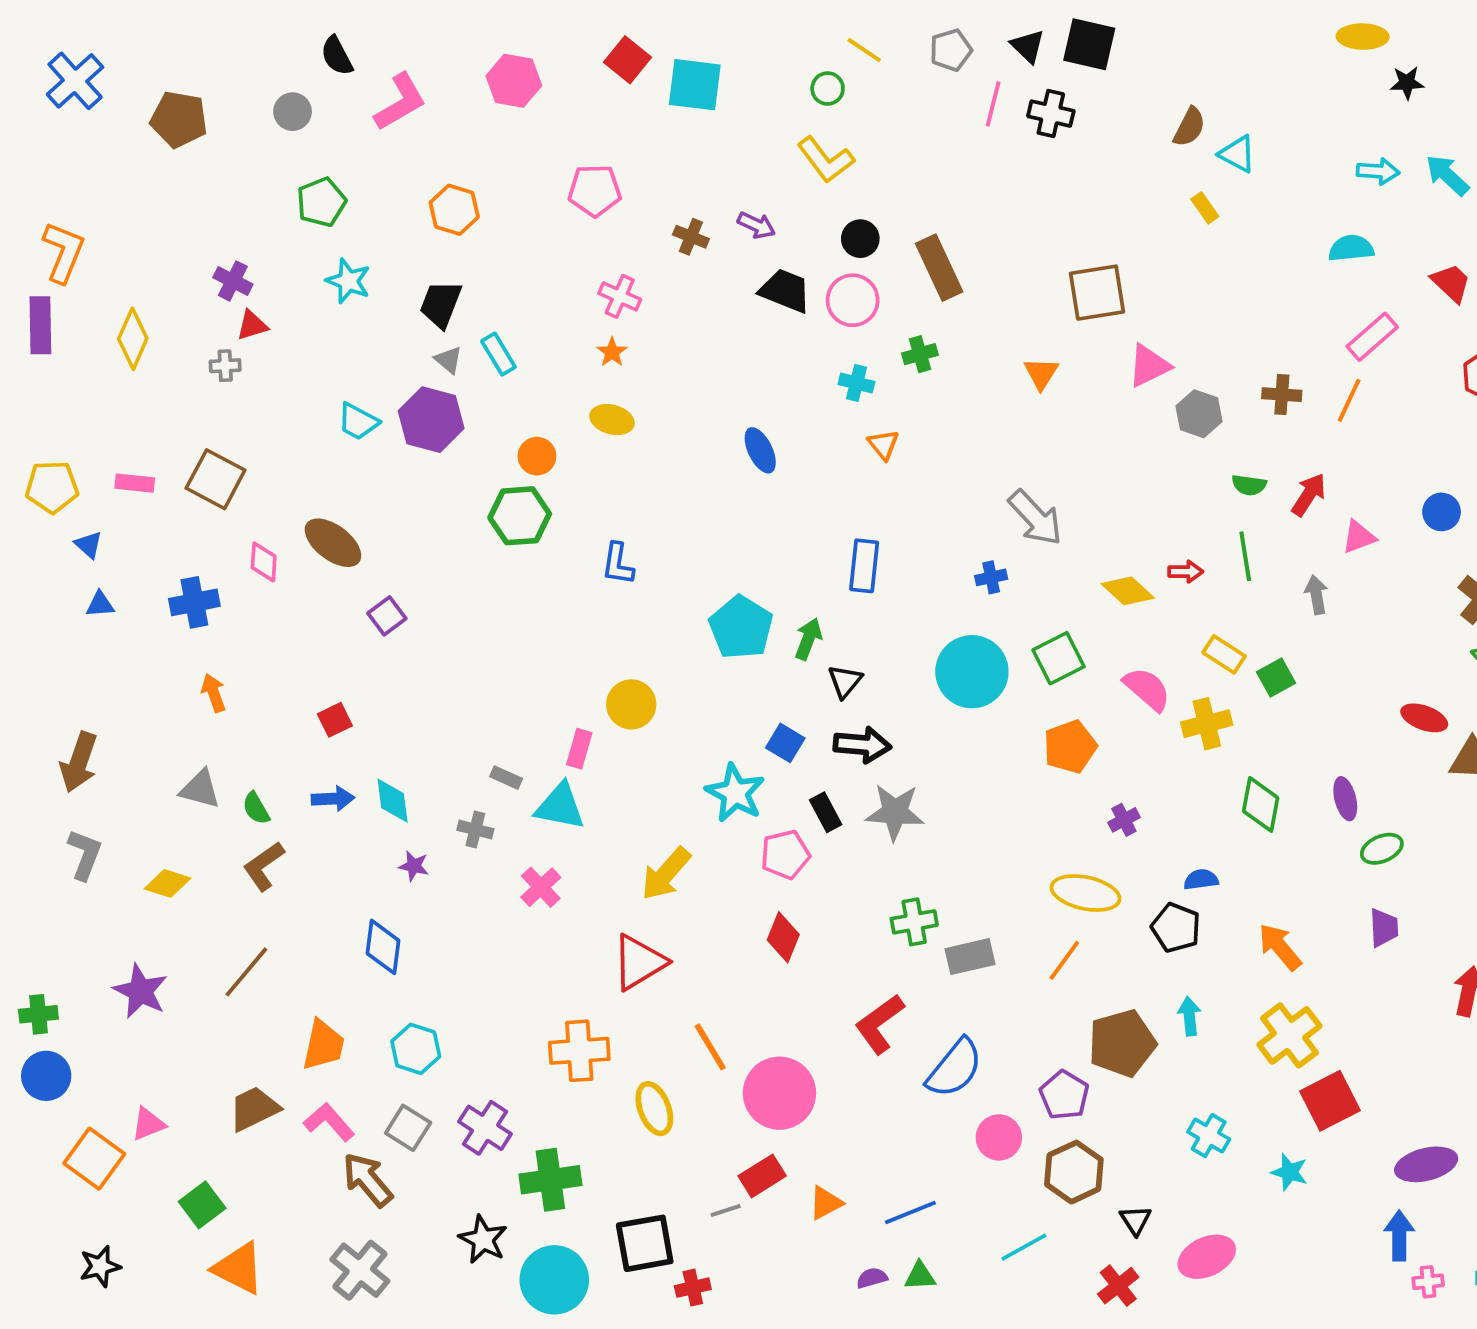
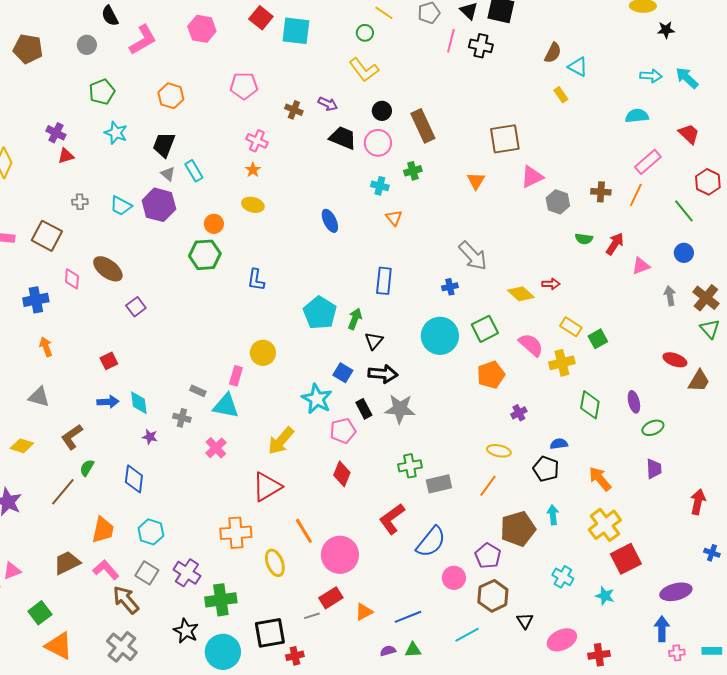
gray cross: (225, 366) -> (80, 202), moved
green line: (1245, 556) -> (684, 211), moved, turned -30
gray arrow: (1316, 595) -> (670, 296), moved
green semicircle: (256, 808) -> (87, 468), moved, turned 60
yellow ellipse: (1085, 893) -> (499, 451), size x0.7
red cross: (1118, 1286) -> (599, 655), moved, turned 30

